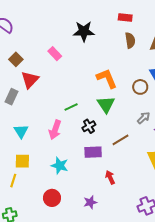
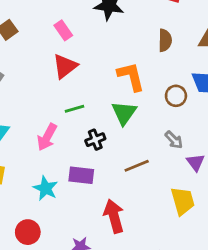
brown semicircle: (130, 40) -> (165, 40), moved
red triangle: (30, 80) -> (65, 66), moved
gray arrow: (144, 118) -> (174, 140), turned 80
purple rectangle: (93, 152) -> (81, 175), moved
red arrow: (110, 177) -> (114, 216), size x1.6

